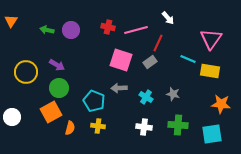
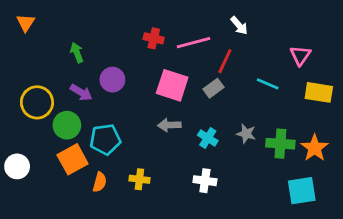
orange triangle: (11, 21) -> (26, 23), moved
green arrow: (47, 30) -> (77, 53), moved, turned 56
purple circle: (71, 30) -> (112, 80), moved
pink triangle: (211, 39) -> (300, 55), size x0.7
yellow rectangle: (210, 71) -> (319, 92), moved
green circle: (59, 88) -> (67, 125), moved
cyan pentagon: (94, 101) -> (105, 139), moved, turned -30
orange star: (221, 104) -> (315, 148), turned 30
green cross: (178, 125) -> (280, 144), moved

